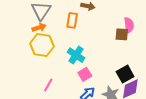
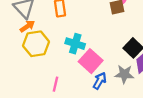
pink square: (85, 74) -> (91, 61), size x1.5

